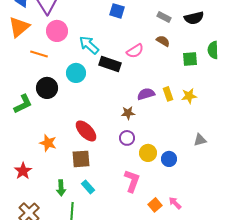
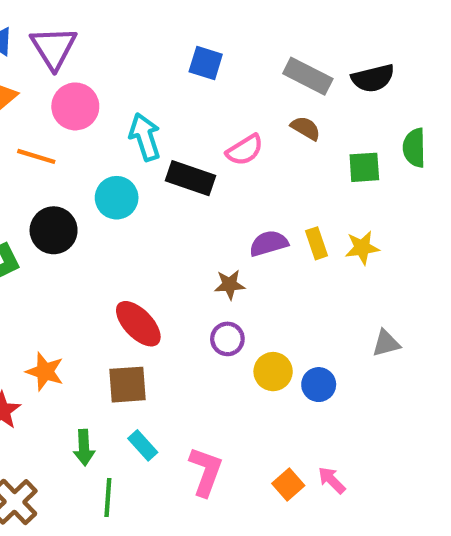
gray rectangle: (164, 17) -> (308, 76), size x1.5
cyan arrow: (89, 45) -> (145, 137), turned 30
orange star: (48, 143) -> (45, 372), moved
pink L-shape: (132, 181) -> (206, 471), moved

